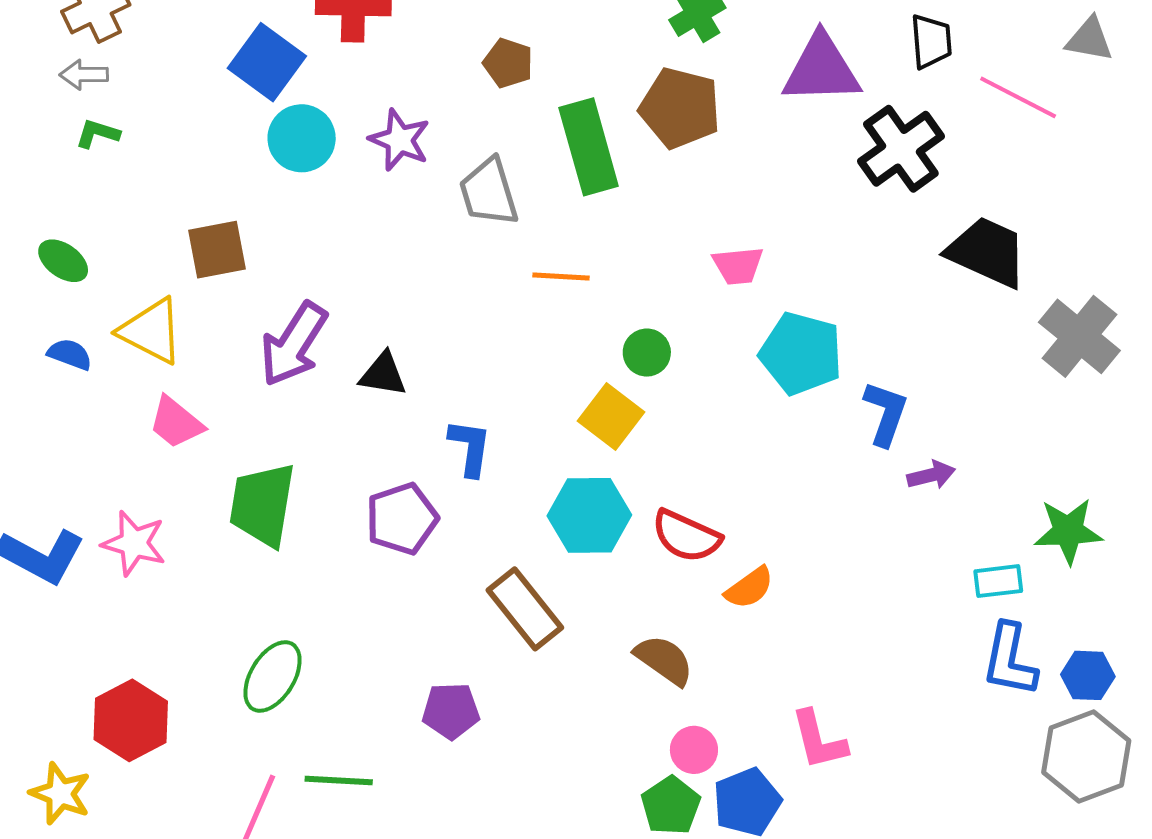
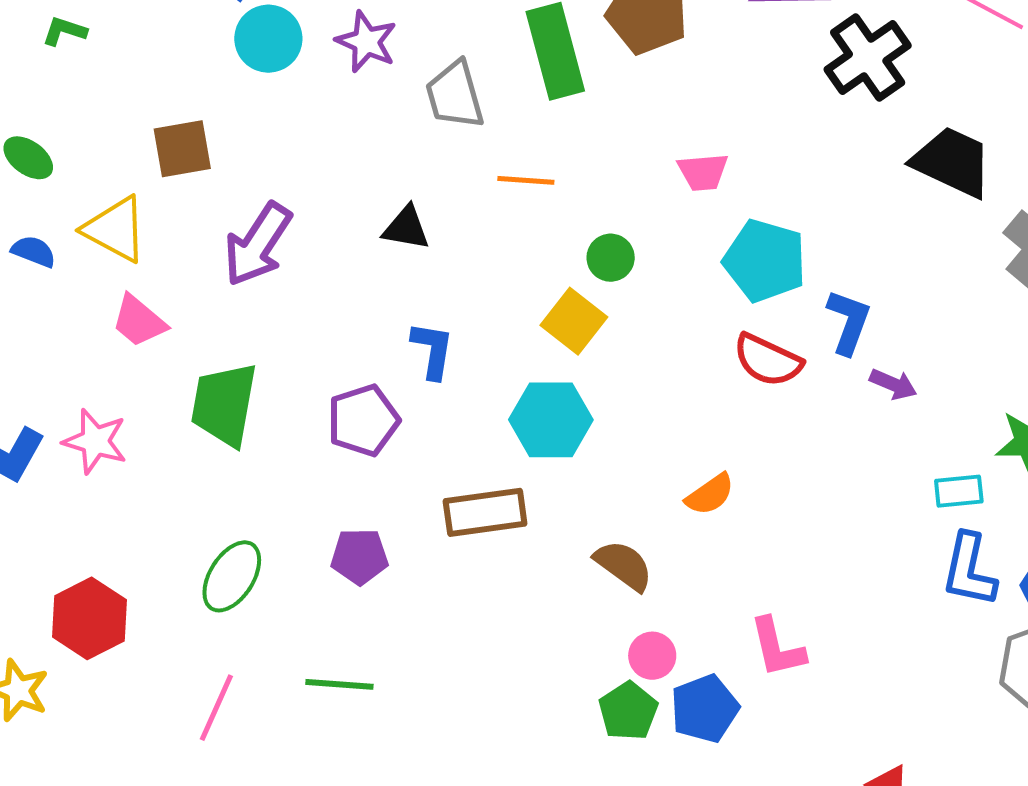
black triangle: (383, 374) -> (406, 228), moved
purple arrow: (931, 475) -> (893, 384), turned 36
red semicircle: (686, 536) -> (768, 360), moved
brown rectangle: (525, 609) -> (485, 512), turned -60
purple pentagon: (451, 711) -> (360, 556), moved
green line: (339, 780) -> (339, 684), moved

